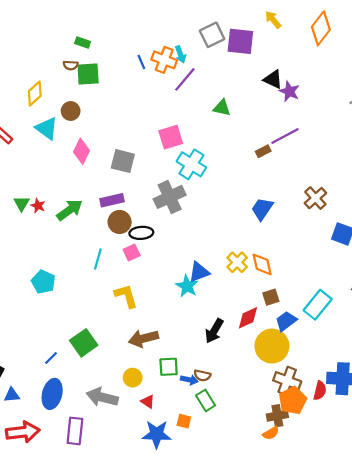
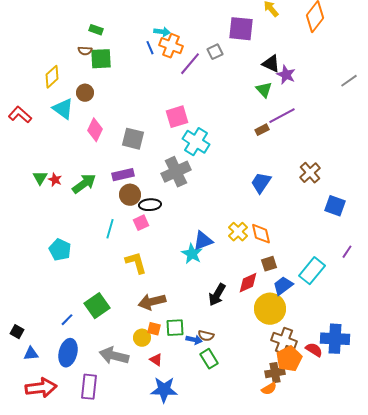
gray square: (212, 35) -> (215, 52), moved, size x0.7
cyan arrow: (181, 54) -> (162, 32), moved, turned -63
green triangle: (222, 108) -> (264, 90), moved, turned 36
red semicircle: (320, 391) -> (314, 350), turned -72
orange square: (184, 421) -> (154, 329), moved

